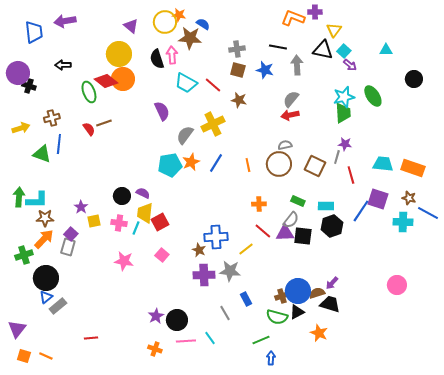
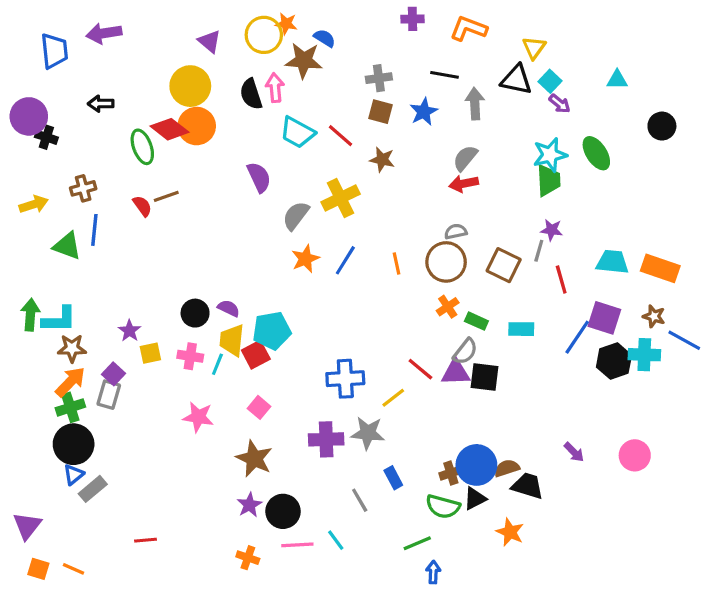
purple cross: (315, 12) -> (412, 19), moved
blue star: (265, 70) -> (424, 112), turned 30
cyan pentagon: (170, 165) -> (272, 331), moved
orange cross: (259, 204) -> (448, 307), moved, turned -32
black hexagon: (332, 226) -> (614, 361), moved
brown star: (199, 250) -> (254, 459), moved, size x1.6
green cross: (24, 255) -> (70, 407), moved
purple arrow: (332, 283) -> (574, 452), moved, turned -88

